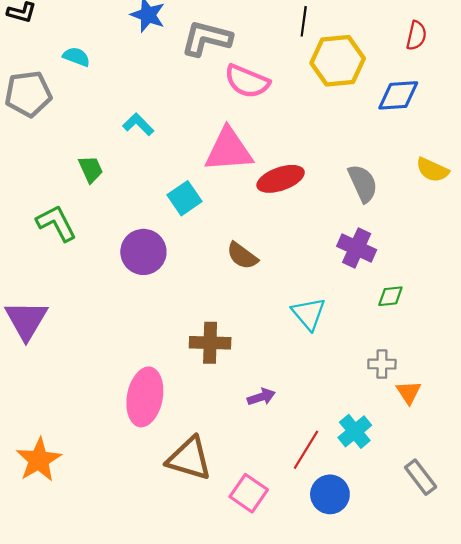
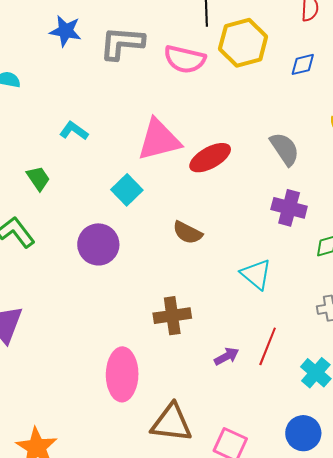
pink semicircle: (247, 81) -> (185, 59), moved
blue diamond: (398, 95) -> (303, 64), size x0.7
red line: (306, 450) -> (268, 346), moved

